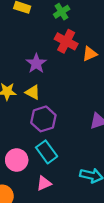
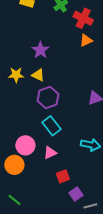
red cross: (66, 41) -> (83, 18), moved
pink circle: (17, 160) -> (25, 145), moved

